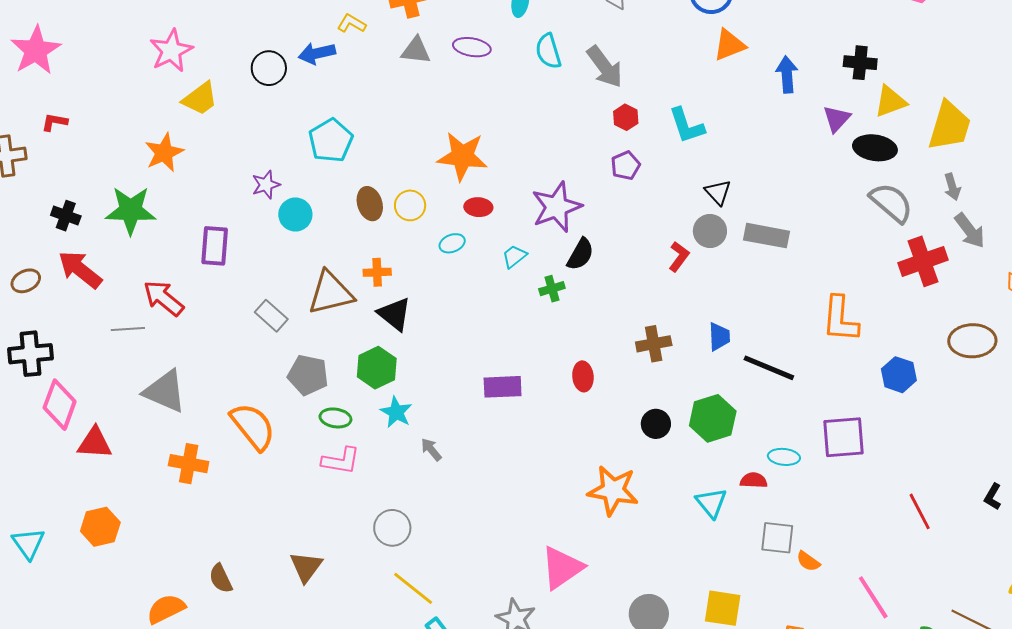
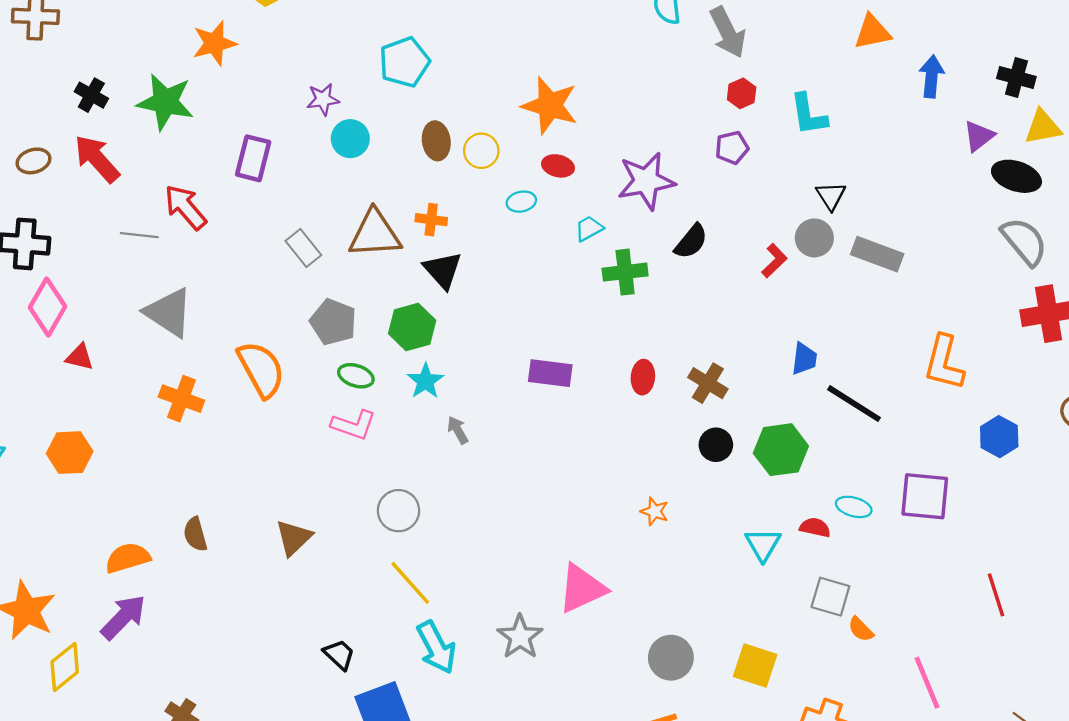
black semicircle: (580, 254) -> (691, 241), moved
green cross: (552, 289) -> (625, 272), size x1.5
brown cross: (654, 344) -> (708, 383), moved, turned 32
red triangle: (95, 443) -> (80, 357), size x0.7
orange star: (613, 490) -> (655, 511), size x0.5

